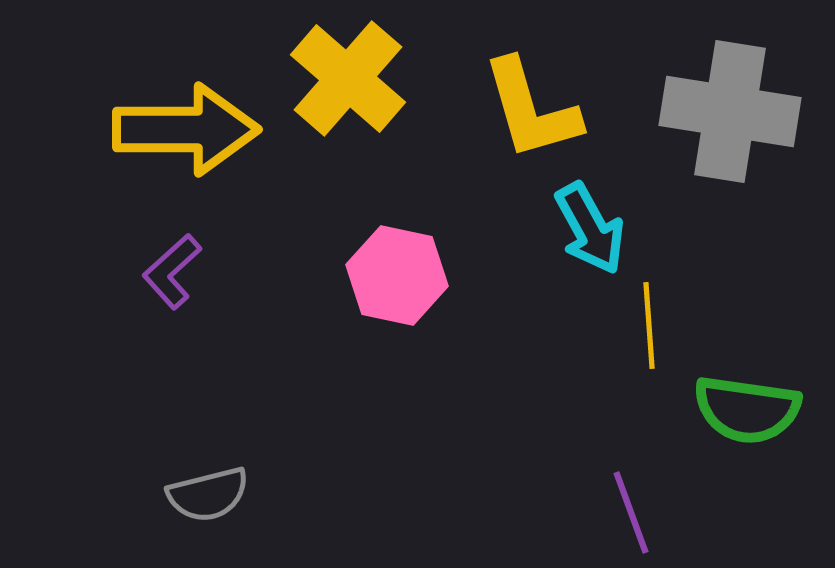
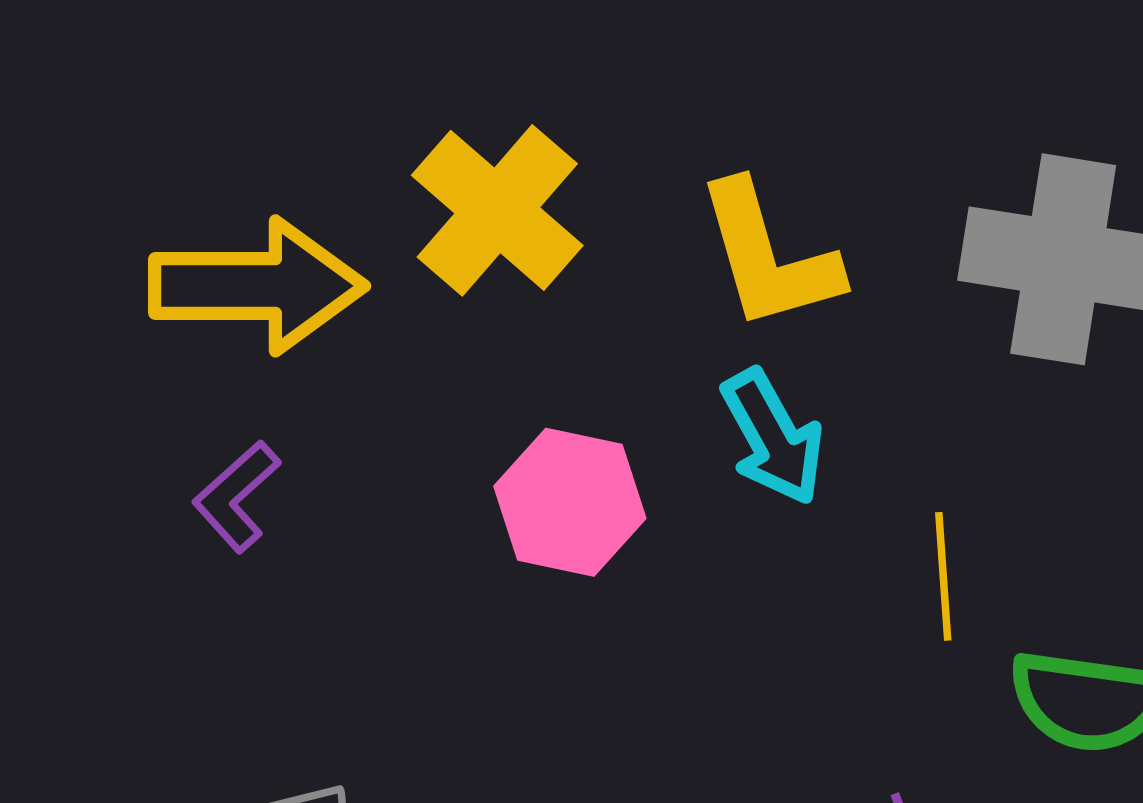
cyan arrow: (590, 228) -> (773, 437), moved

